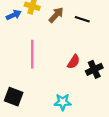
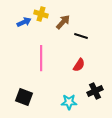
black line: (82, 19) -> (81, 36), moved
black cross: (94, 69) -> (95, 91), moved

